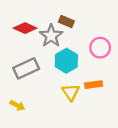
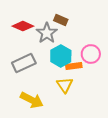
pink circle: (100, 48) -> (91, 54), moved
orange rectangle: (94, 85) -> (74, 66), moved
yellow arrow: (17, 105) -> (32, 100), moved, size x1.6

